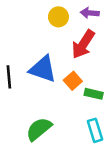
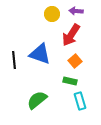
orange square: (73, 81) -> (75, 61), moved
green rectangle: (94, 94) -> (70, 81), moved

